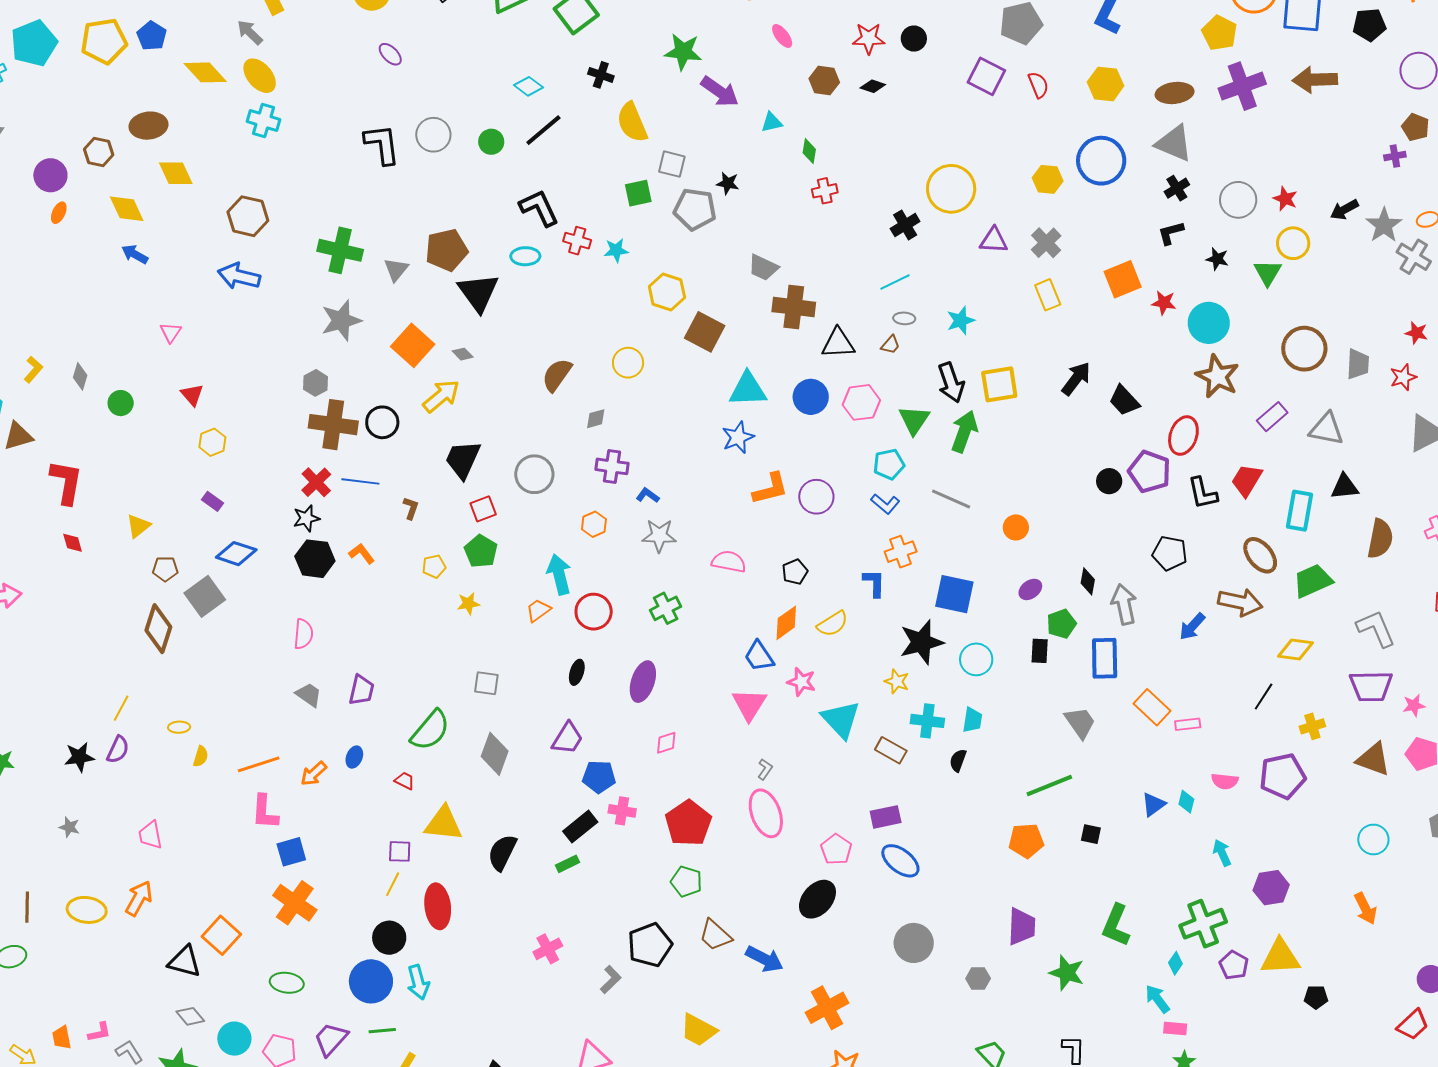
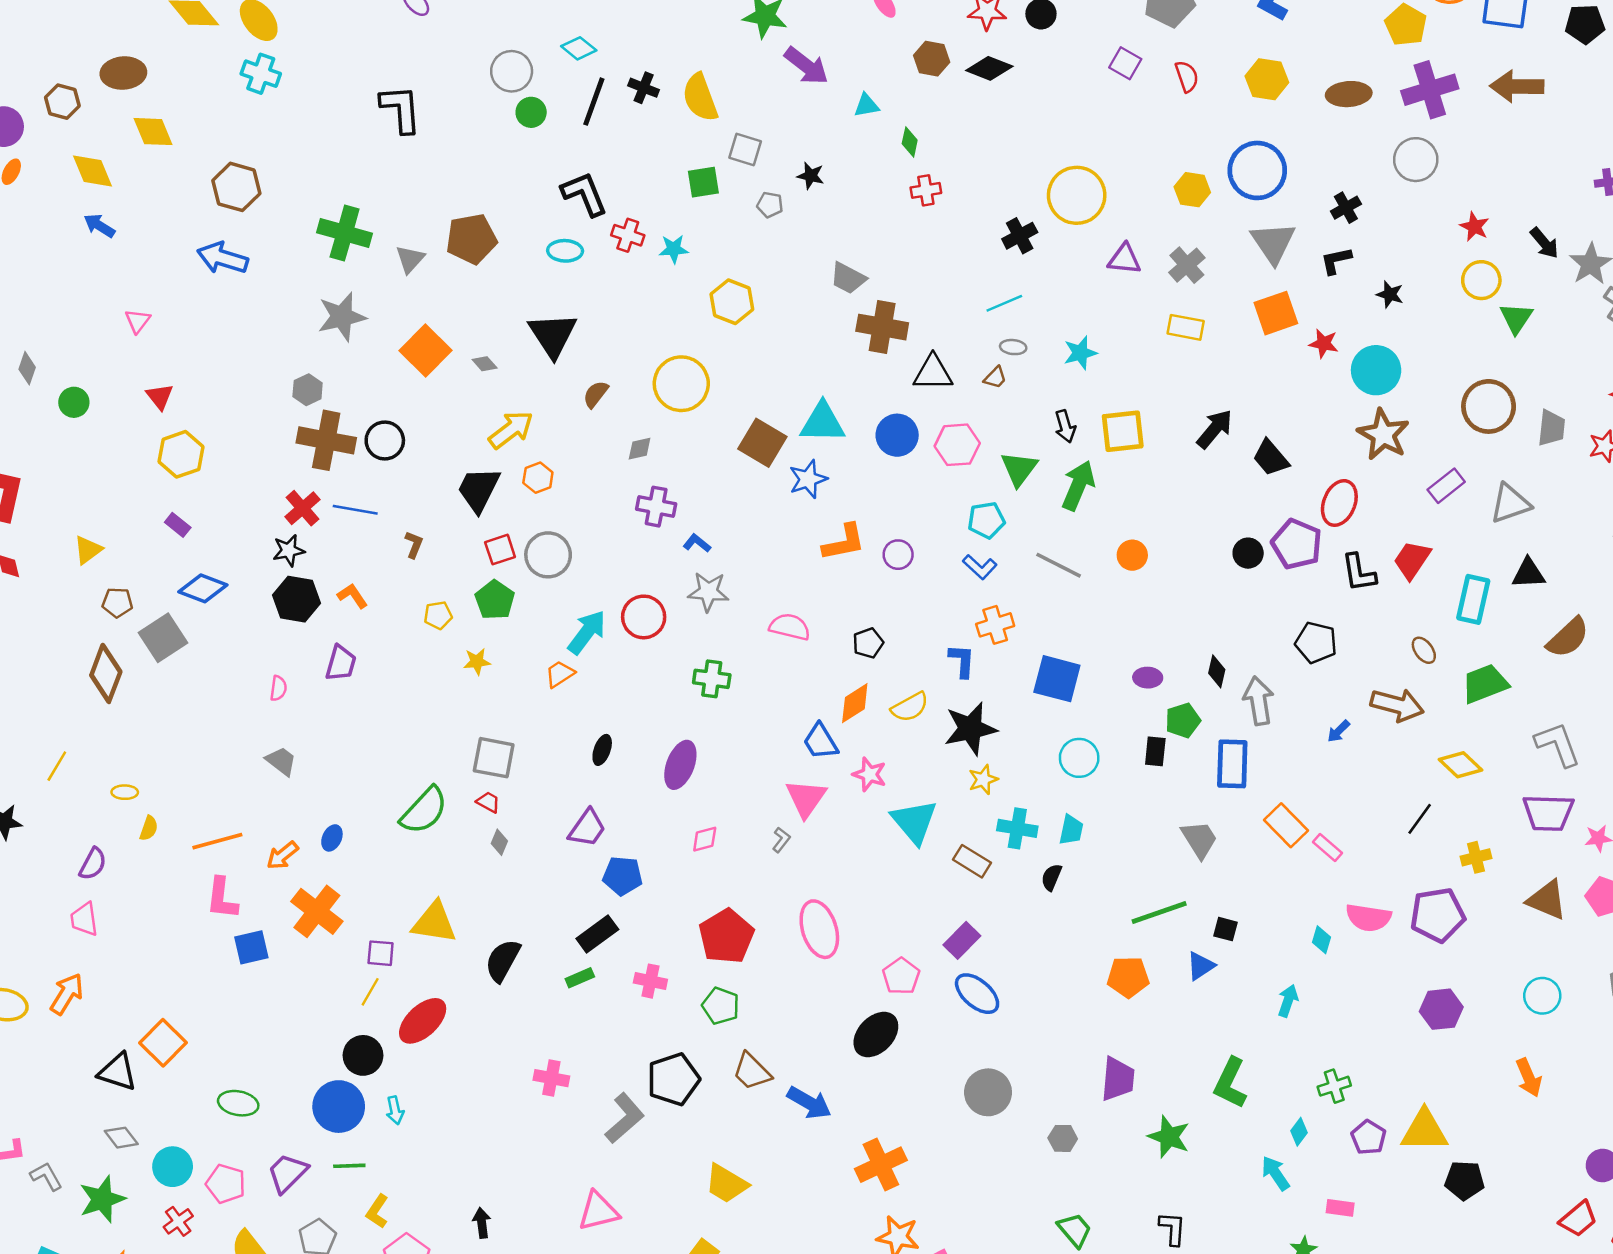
black cross: (601, 75) -> (644, 88), moved
purple square: (986, 76) -> (1125, 63), size x0.7
black diamond: (873, 86) -> (989, 68), size x1.5
black line: (543, 130) -> (594, 102), turned -33
gray circle: (433, 135) -> (512, 71), moved
gray triangle: (1174, 143) -> (1273, 243), moved, turned 30
gray circle: (1238, 200) -> (1416, 160), moved
gray pentagon: (695, 209) -> (770, 205), size x0.5
black arrow: (1344, 210) -> (1544, 243), turned -104
green triangle: (1268, 273) -> (1516, 318), moved
black triangle: (478, 292) -> (553, 335), moved
yellow rectangle: (1048, 295) -> (1186, 327), turned -60
brown square: (705, 332) -> (762, 443), moved
yellow circle: (628, 363) -> (681, 384), size x1.5
brown semicircle: (557, 375) -> (596, 394), size x0.7
black arrow: (951, 383) -> (1065, 426), size x0.7
yellow arrow: (441, 396) -> (511, 430), moved
gray triangle: (1326, 429) -> (1510, 504), turned -33
yellow hexagon: (212, 442) -> (181, 454), size x1.4
gray circle: (534, 474) -> (548, 555), moved
purple circle: (816, 497) -> (898, 555), size x0.7
orange hexagon: (594, 524) -> (538, 478), moved
orange circle: (1016, 527) -> (1132, 555), moved
brown semicircle: (1380, 539) -> (1568, 638), turned 33
brown ellipse: (1260, 555) -> (1424, 650), size x0.6
cyan arrow: (559, 574) -> (587, 632), turned 48
purple ellipse: (1030, 589) -> (1148, 678), turned 35
green cross: (666, 608) -> (712, 679), turned 32
red circle: (594, 612) -> (644, 617), moved
blue arrow: (1192, 626) -> (1339, 731), size x0.7
pink semicircle: (303, 634) -> (278, 688), size x0.7
black star: (921, 642) -> (970, 729), moved
yellow diamond: (1296, 650) -> (1460, 765), turned 33
yellow star: (897, 681) -> (983, 779), turned 30
gray square: (486, 683) -> (494, 758), size x1.4
purple trapezoid: (362, 690) -> (341, 663), moved
pink rectangle: (1188, 724) -> (1327, 848), turned 45
purple semicircle: (118, 750) -> (93, 864), moved
gray diamond: (495, 754) -> (499, 842), size x0.5
gray L-shape: (765, 769) -> (781, 840), moved
red trapezoid: (405, 781) -> (488, 802), moved
pink semicircle: (1225, 781) -> (1368, 918), size x1.4
blue triangle: (1154, 805) -> (1201, 966), moved
pink cross: (622, 811) -> (650, 981), moved
purple rectangle: (886, 817) -> (962, 940), turned -36
black square: (1091, 834) -> (1225, 929), moved
cyan arrow: (1222, 853) -> (1288, 1001), moved, turned 40
purple hexagon: (1271, 888) -> (1441, 1009), moved
orange cross: (295, 903) -> (317, 911), moved
red ellipse: (438, 906) -> (423, 1021), turned 51
green cross: (1203, 924) -> (1334, 1086), size x0.6
pink cross: (548, 949) -> (551, 1078), turned 36
gray L-shape: (611, 980) -> (625, 1118), size x1.5
cyan arrow: (418, 982) -> (395, 1110), size x0.7
black pentagon: (1316, 997) -> (1465, 1180), size x1.4
pink rectangle: (1175, 1029) -> (1340, 1208), moved

